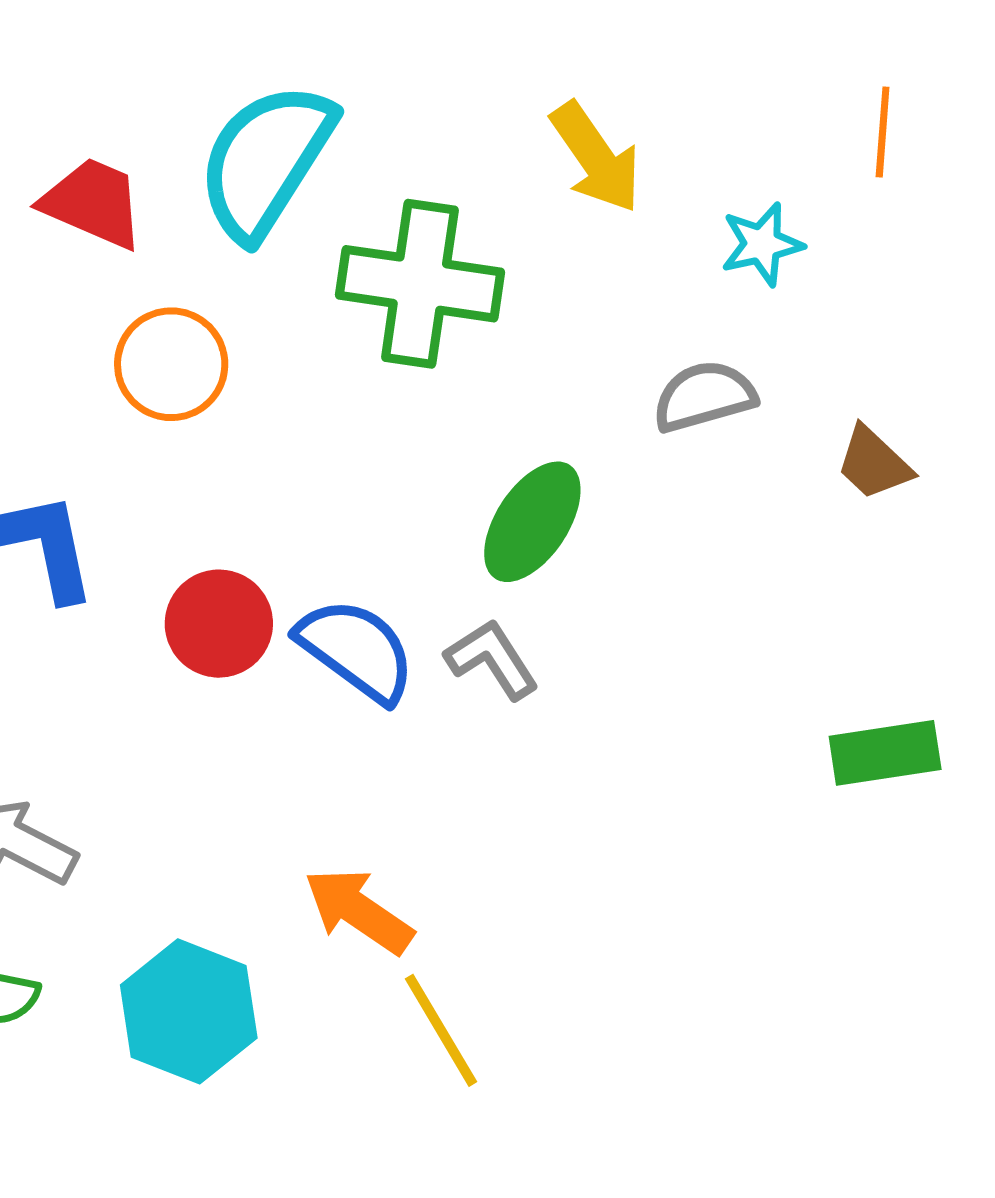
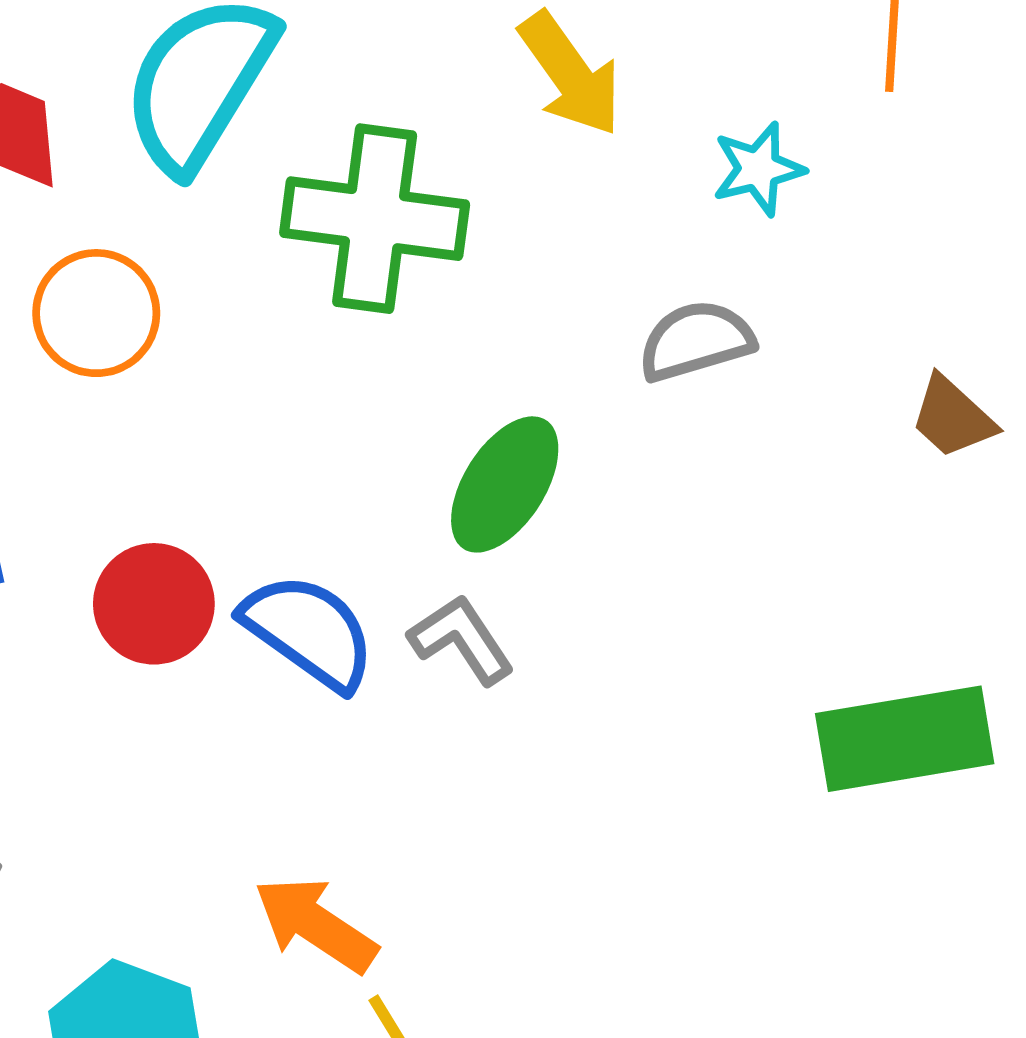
brown trapezoid: (874, 463) -> (953, 417), moved
green rectangle: (885, 753) -> (905, 739), size x1.4

